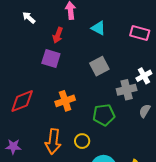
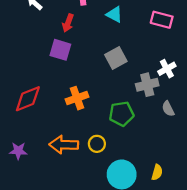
gray semicircle: (145, 111) -> (168, 109), turned -56
orange arrow: (53, 141) -> (64, 145), turned 85

